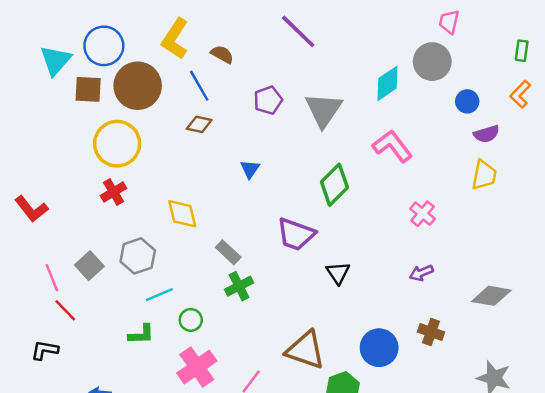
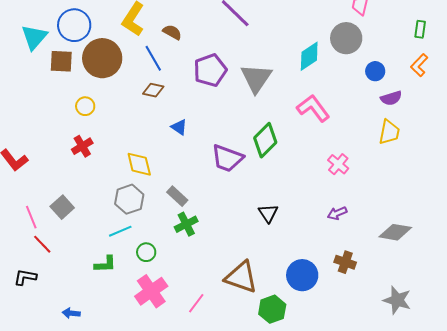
purple pentagon: (268, 100) -> (210, 70), size x1.4
yellow circle: (117, 144) -> (85, 106), size x0.5
blue triangle: (250, 169) -> (179, 127), moved, turned -30
purple trapezoid: (296, 234) -> (227, 158), moved
gray hexagon: (138, 256) -> (129, 199), moved

